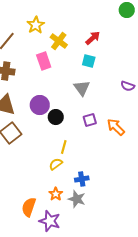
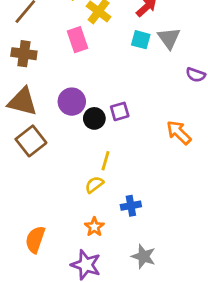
gray triangle: (82, 88) -> (169, 38), moved
purple square: (90, 120) -> (120, 111), moved
gray star: (77, 199) -> (144, 256), moved
orange semicircle: (29, 207) -> (35, 239), moved

